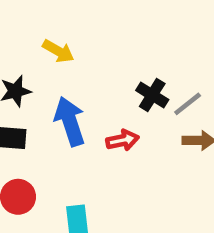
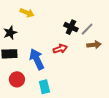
blue arrow: (70, 121) -> (37, 59), moved

